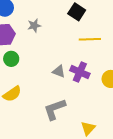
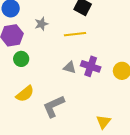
yellow line: (90, 39) -> (75, 34), moved
gray L-shape: (55, 109) -> (54, 106), moved

